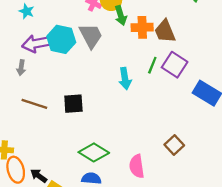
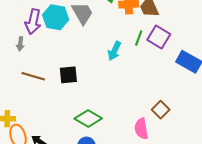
purple arrow: (36, 44) -> (33, 22), turned -65
cyan arrow: (125, 78) -> (114, 51), turned 36
pink semicircle: (137, 166) -> (141, 129), moved

